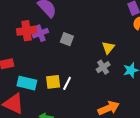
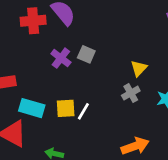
red cross: (27, 31) -> (33, 21), moved
purple cross: (40, 33) -> (61, 58), moved, turned -35

